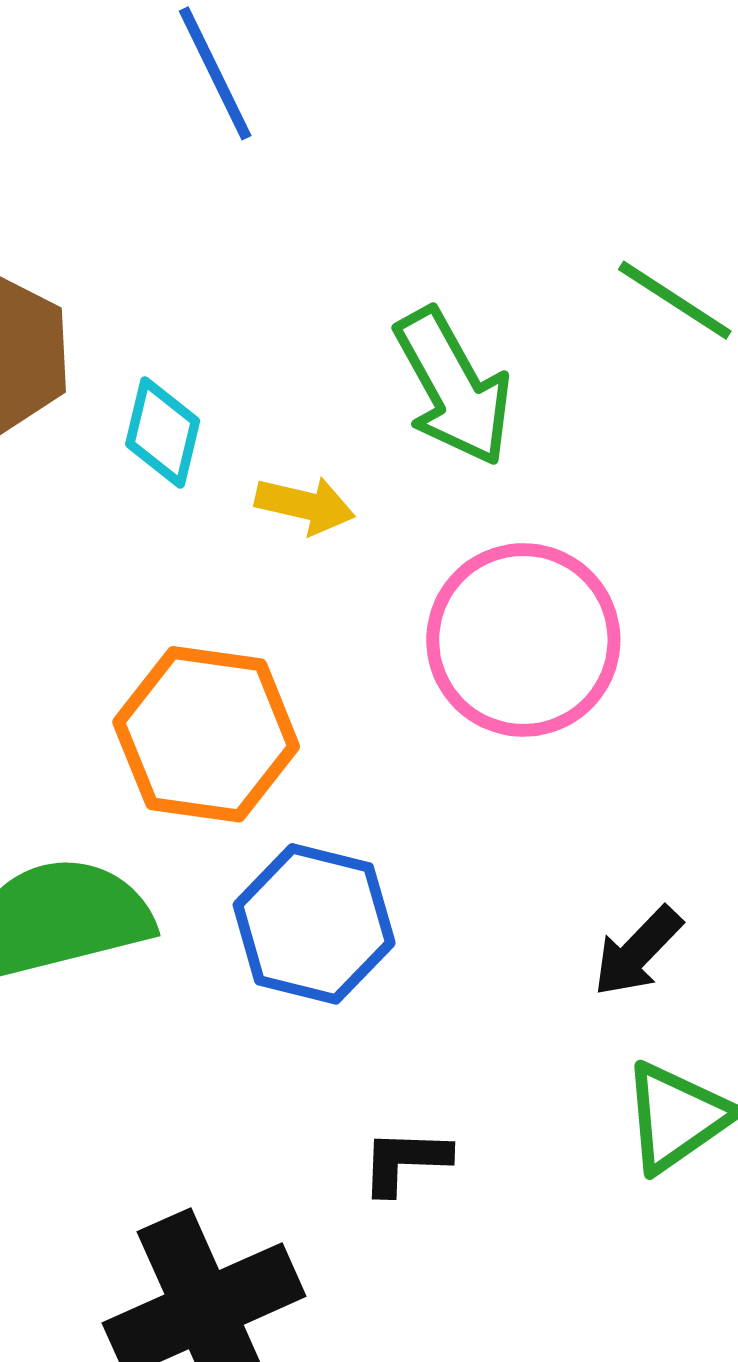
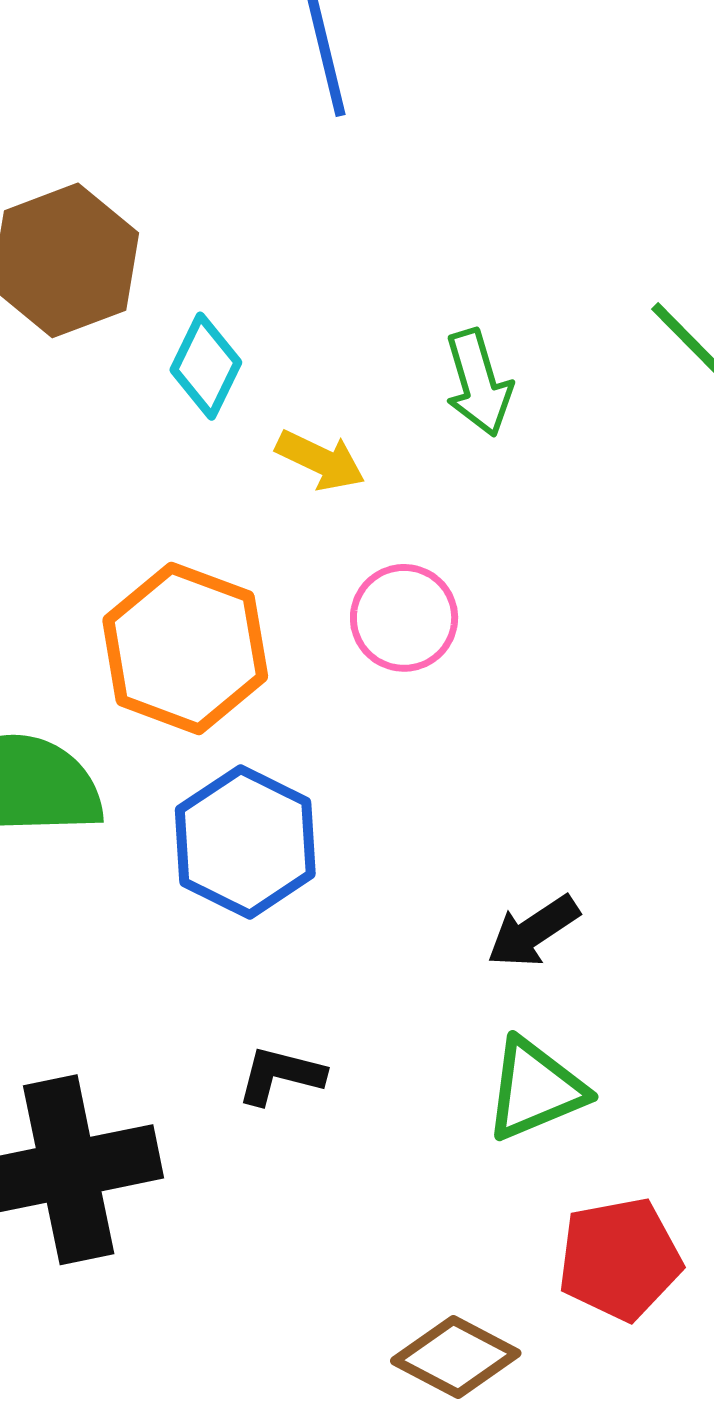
green arrow: (453, 387) -> (478, 383), size x0.7
pink circle: (523, 640) -> (404, 618), moved, size x0.6

